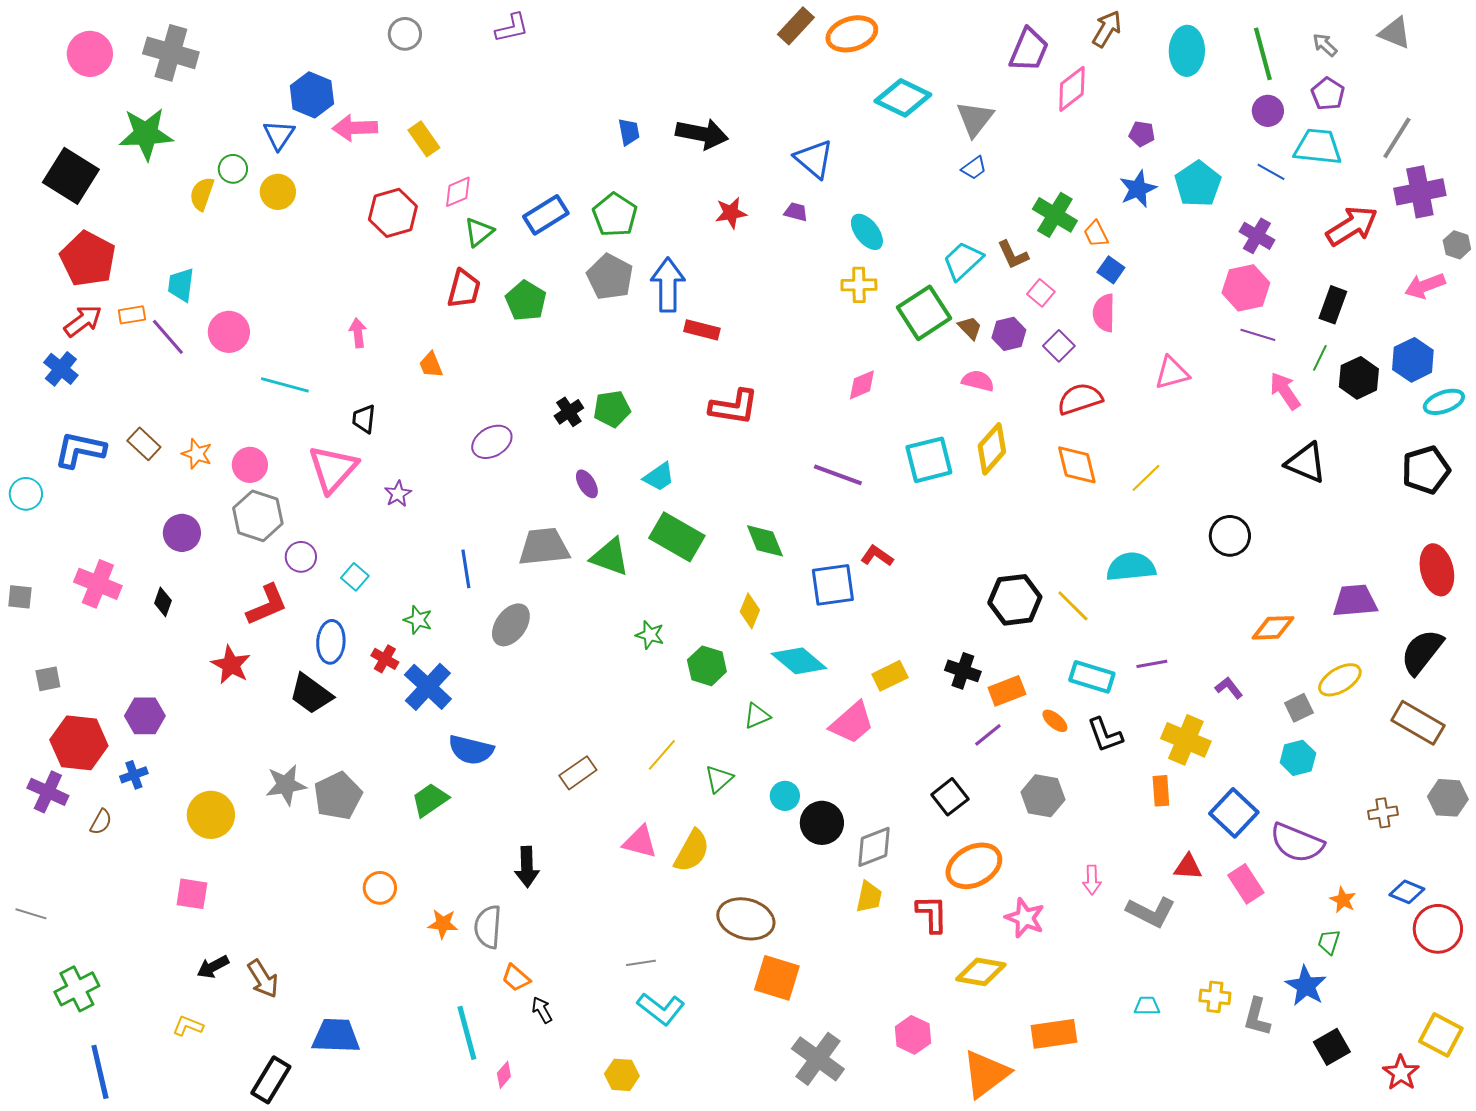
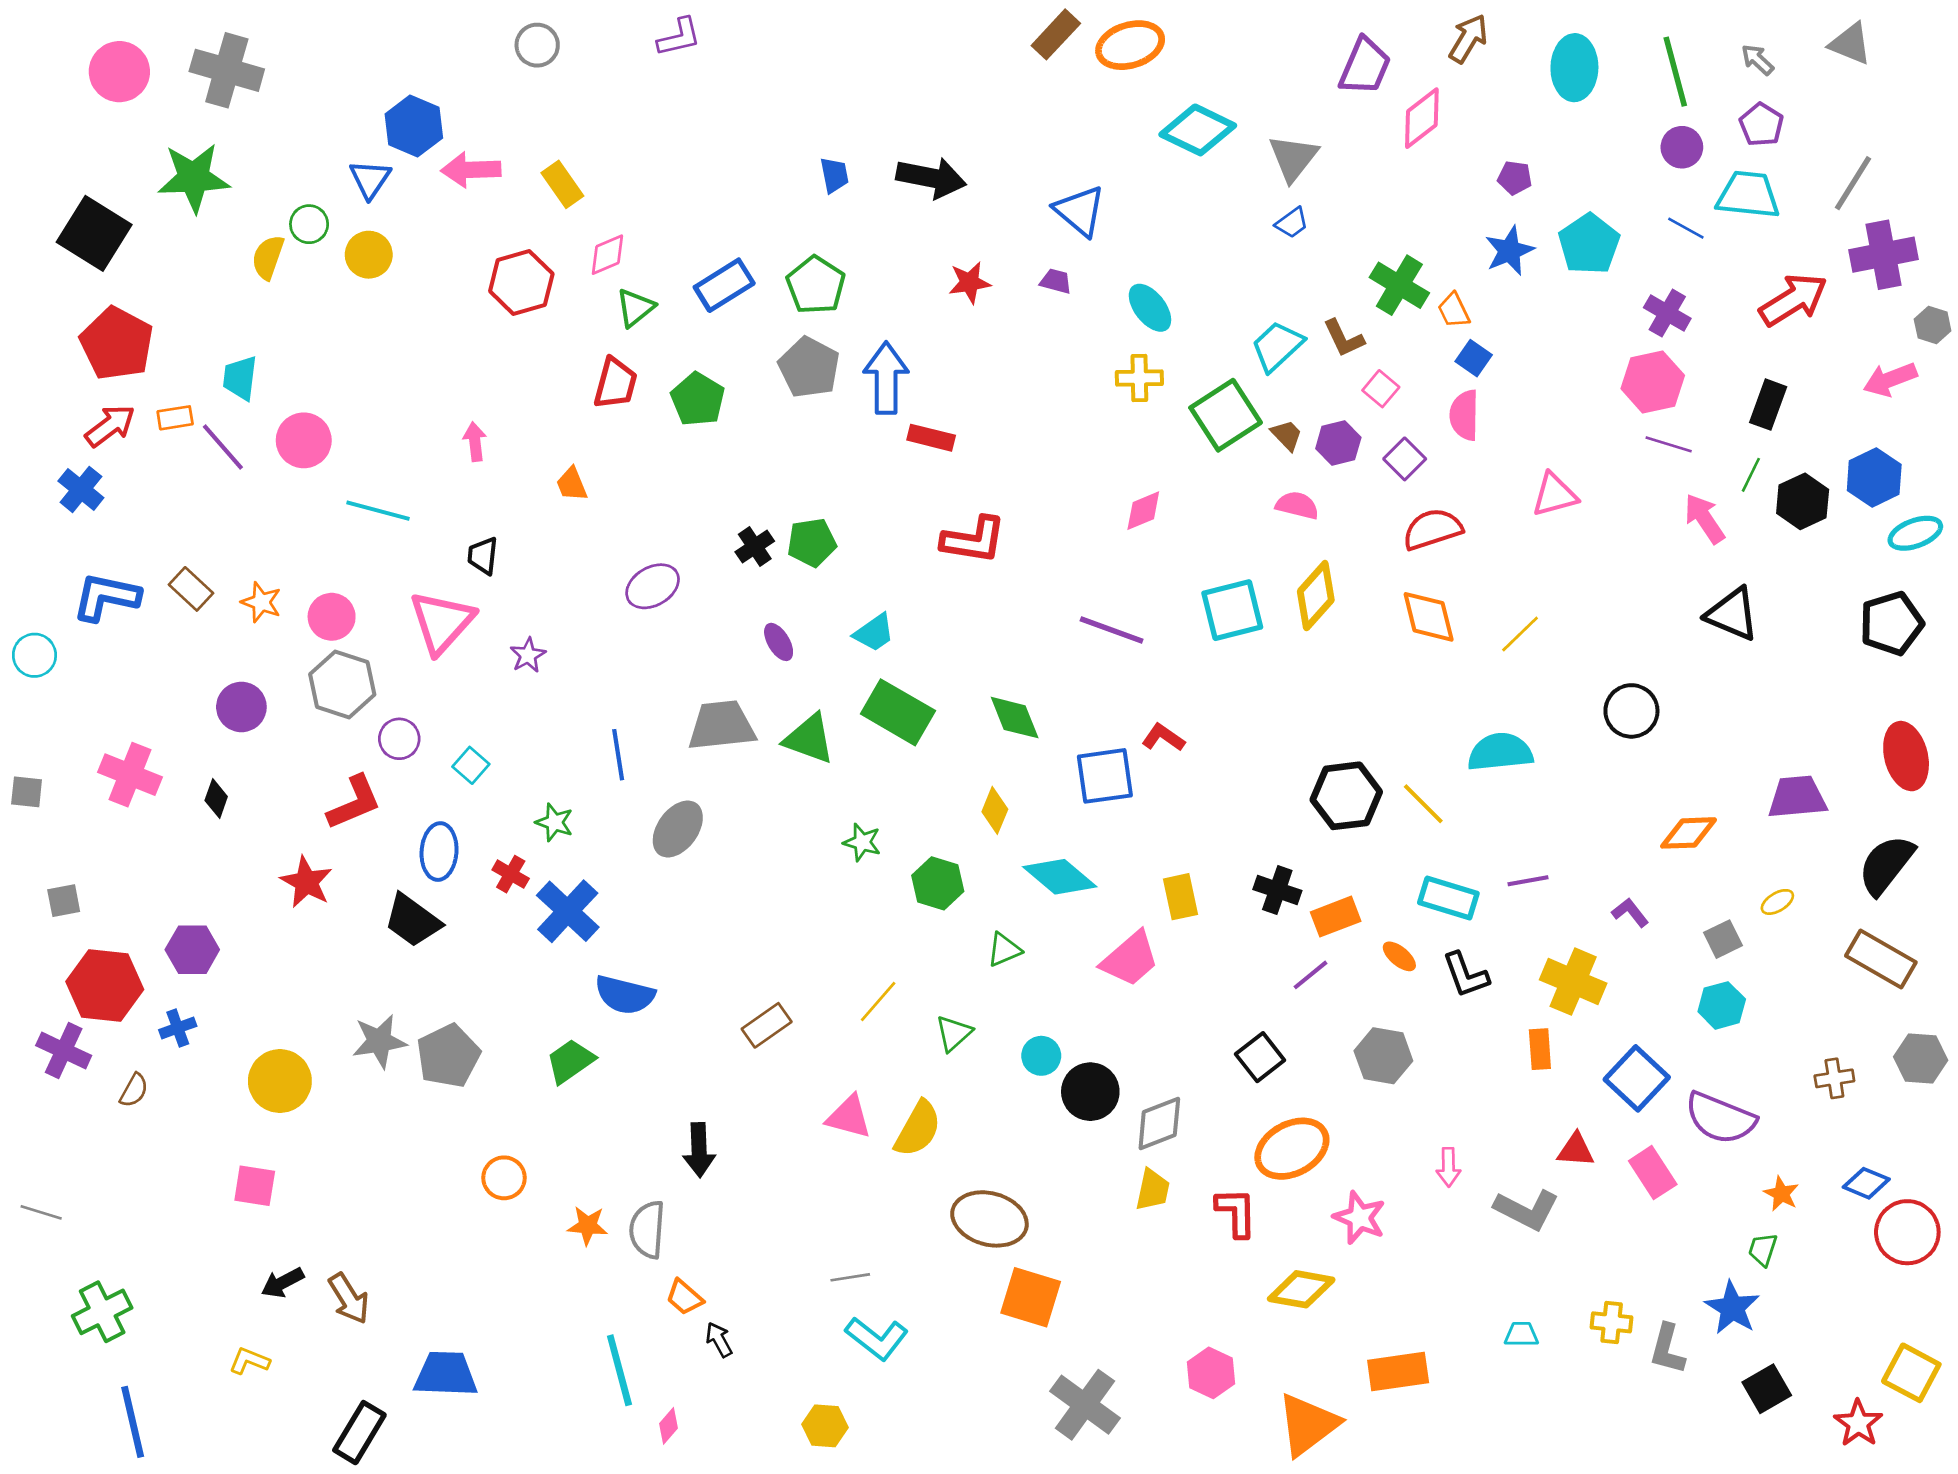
yellow rectangle: (890, 676) -> (1180, 897), turned -76
yellow ellipse: (1340, 680) -> (1777, 902), size x0.6

